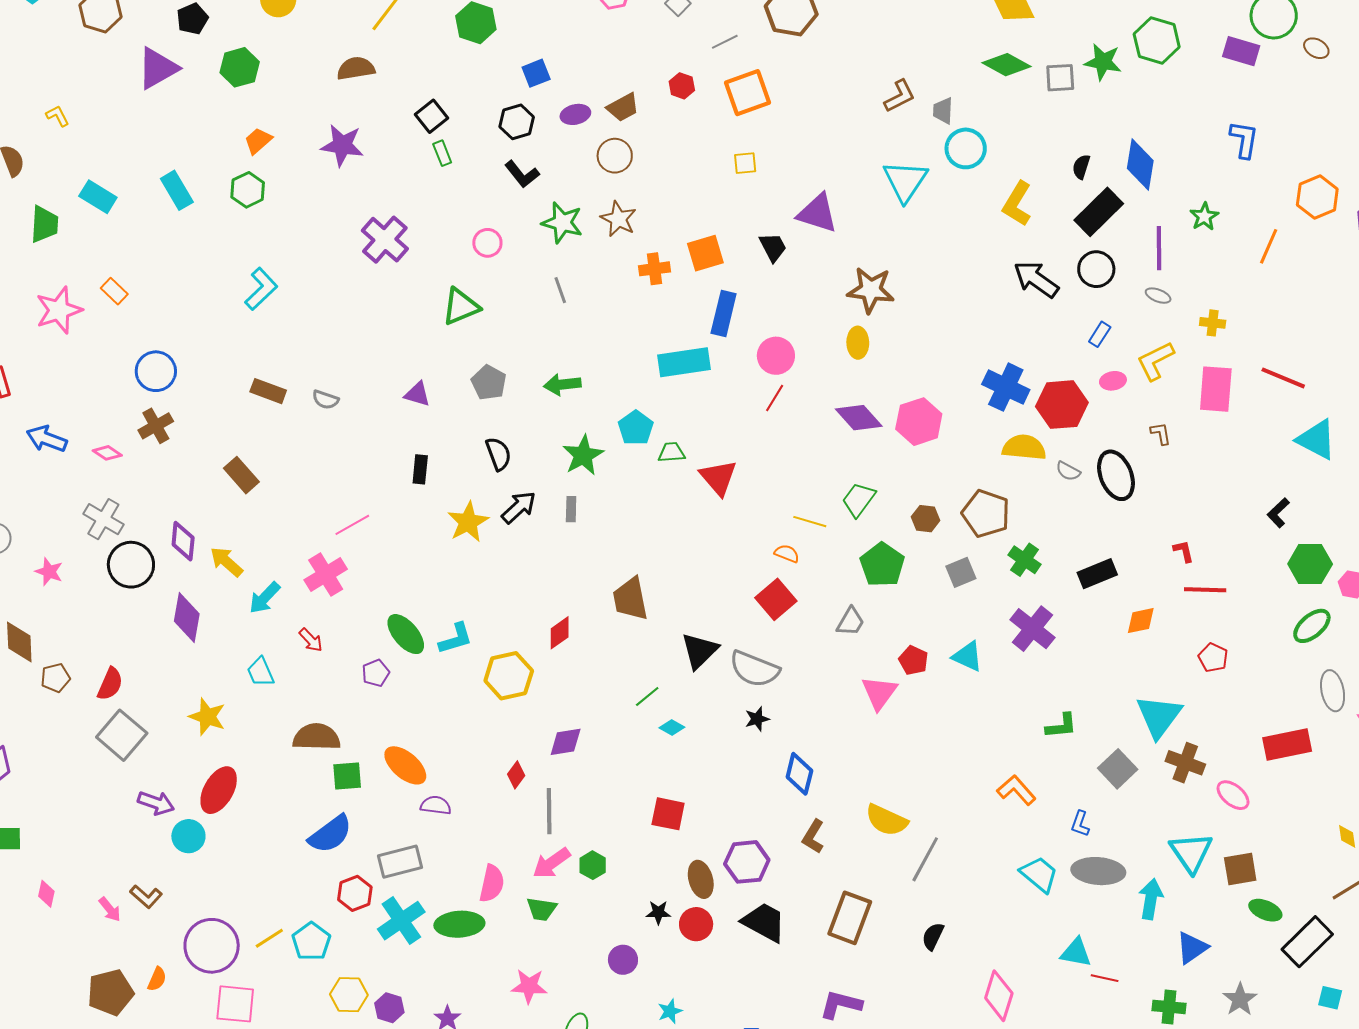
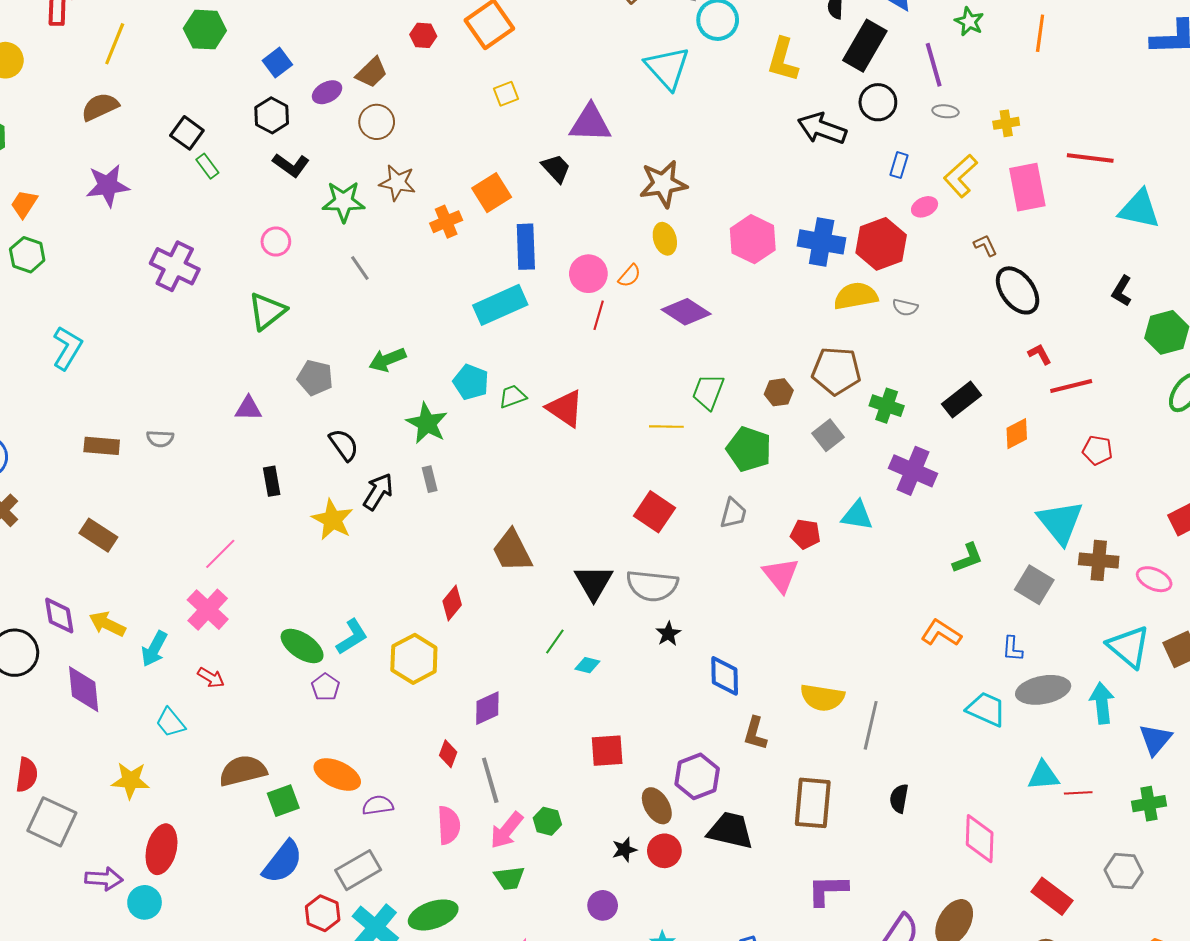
pink hexagon: (919, 422) -> (753, 239), moved
black ellipse: (1116, 475) -> (1018, 290), moved
orange semicircle: (787, 554) -> (630, 276), moved, turned 125
purple pentagon: (376, 673) -> (325, 687), moved
pink semicircle: (492, 884) -> (449, 825), moved

